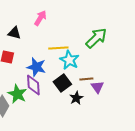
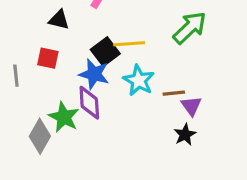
cyan star: (69, 60) -> (139, 80), moved
black square: (62, 83) -> (105, 52), moved
black star: (76, 98) -> (185, 135), moved

